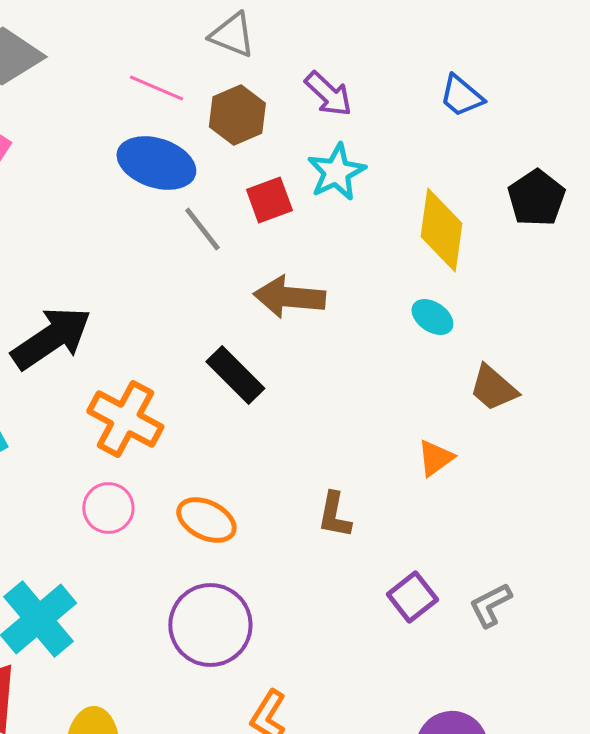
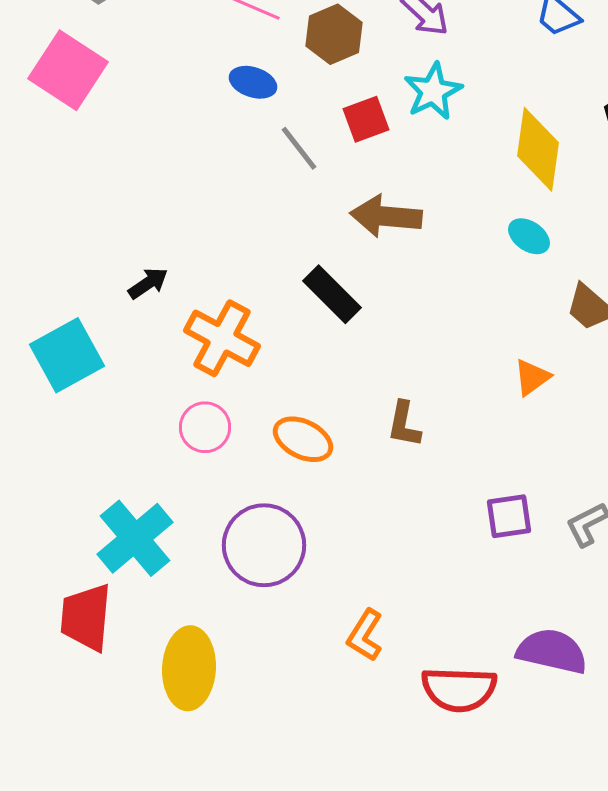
blue ellipse: (156, 163) -> (253, 82), size x0.6
black arrow: (51, 338) -> (148, 283), moved, size x0.5
brown L-shape: (334, 515) -> (404, 424), moved
purple square: (412, 597) -> (509, 516), turned 30
purple circle: (210, 625) -> (264, 545), moved

